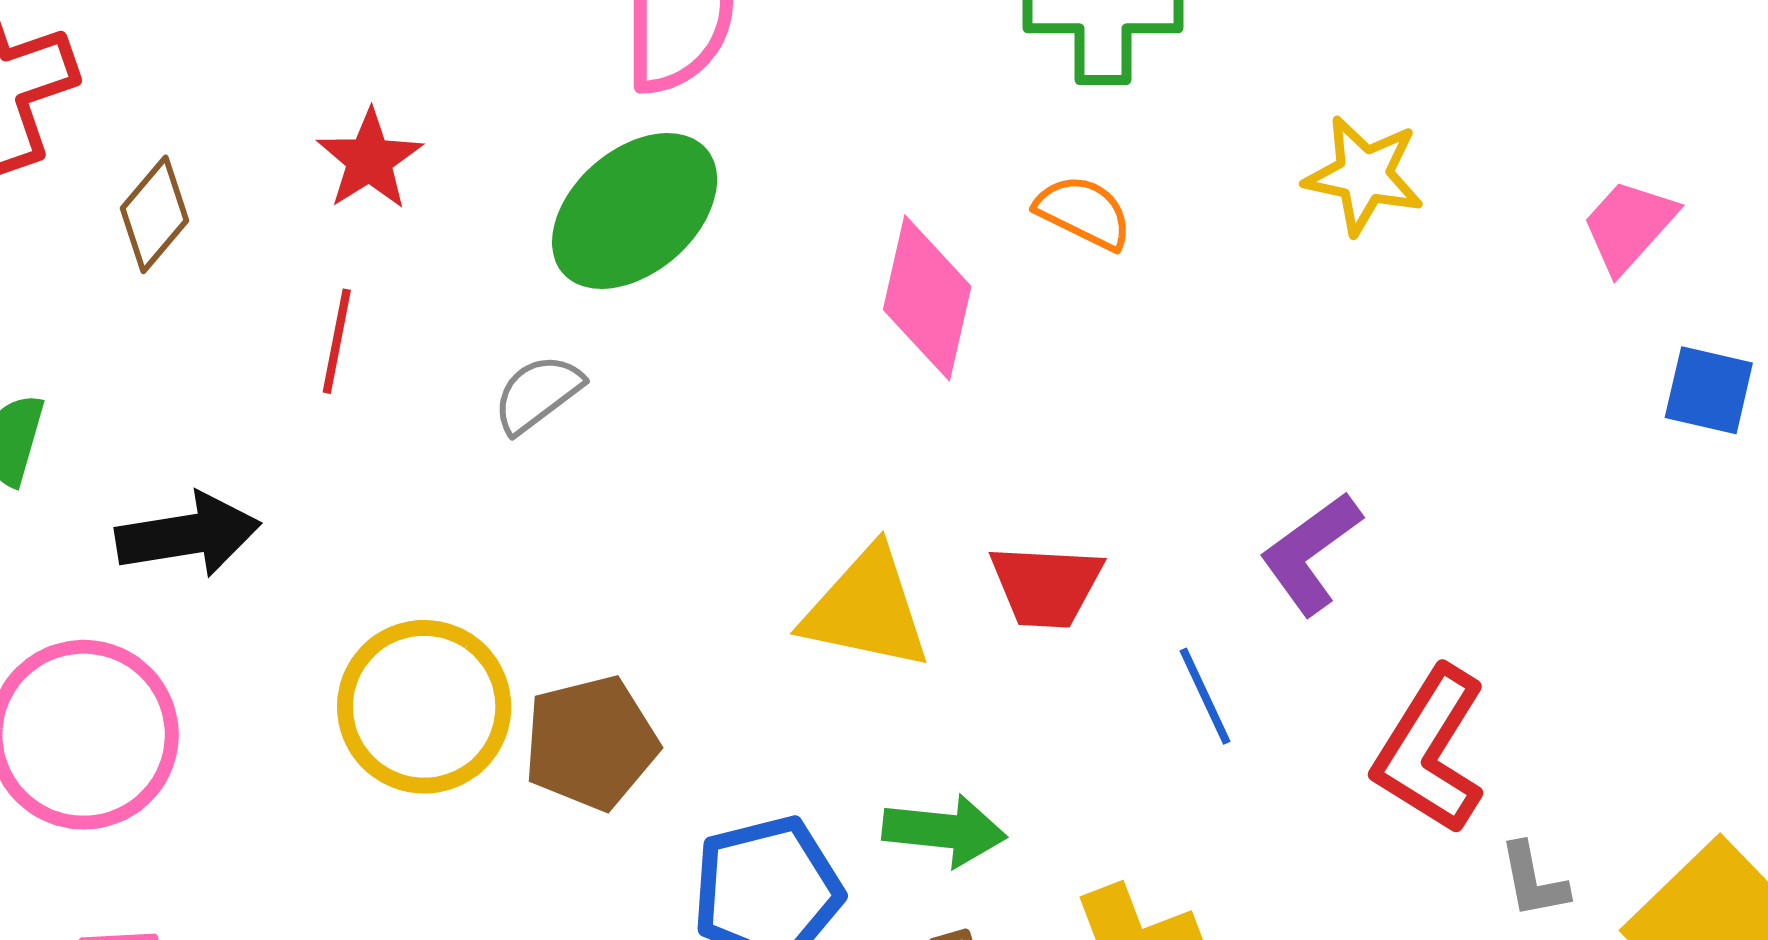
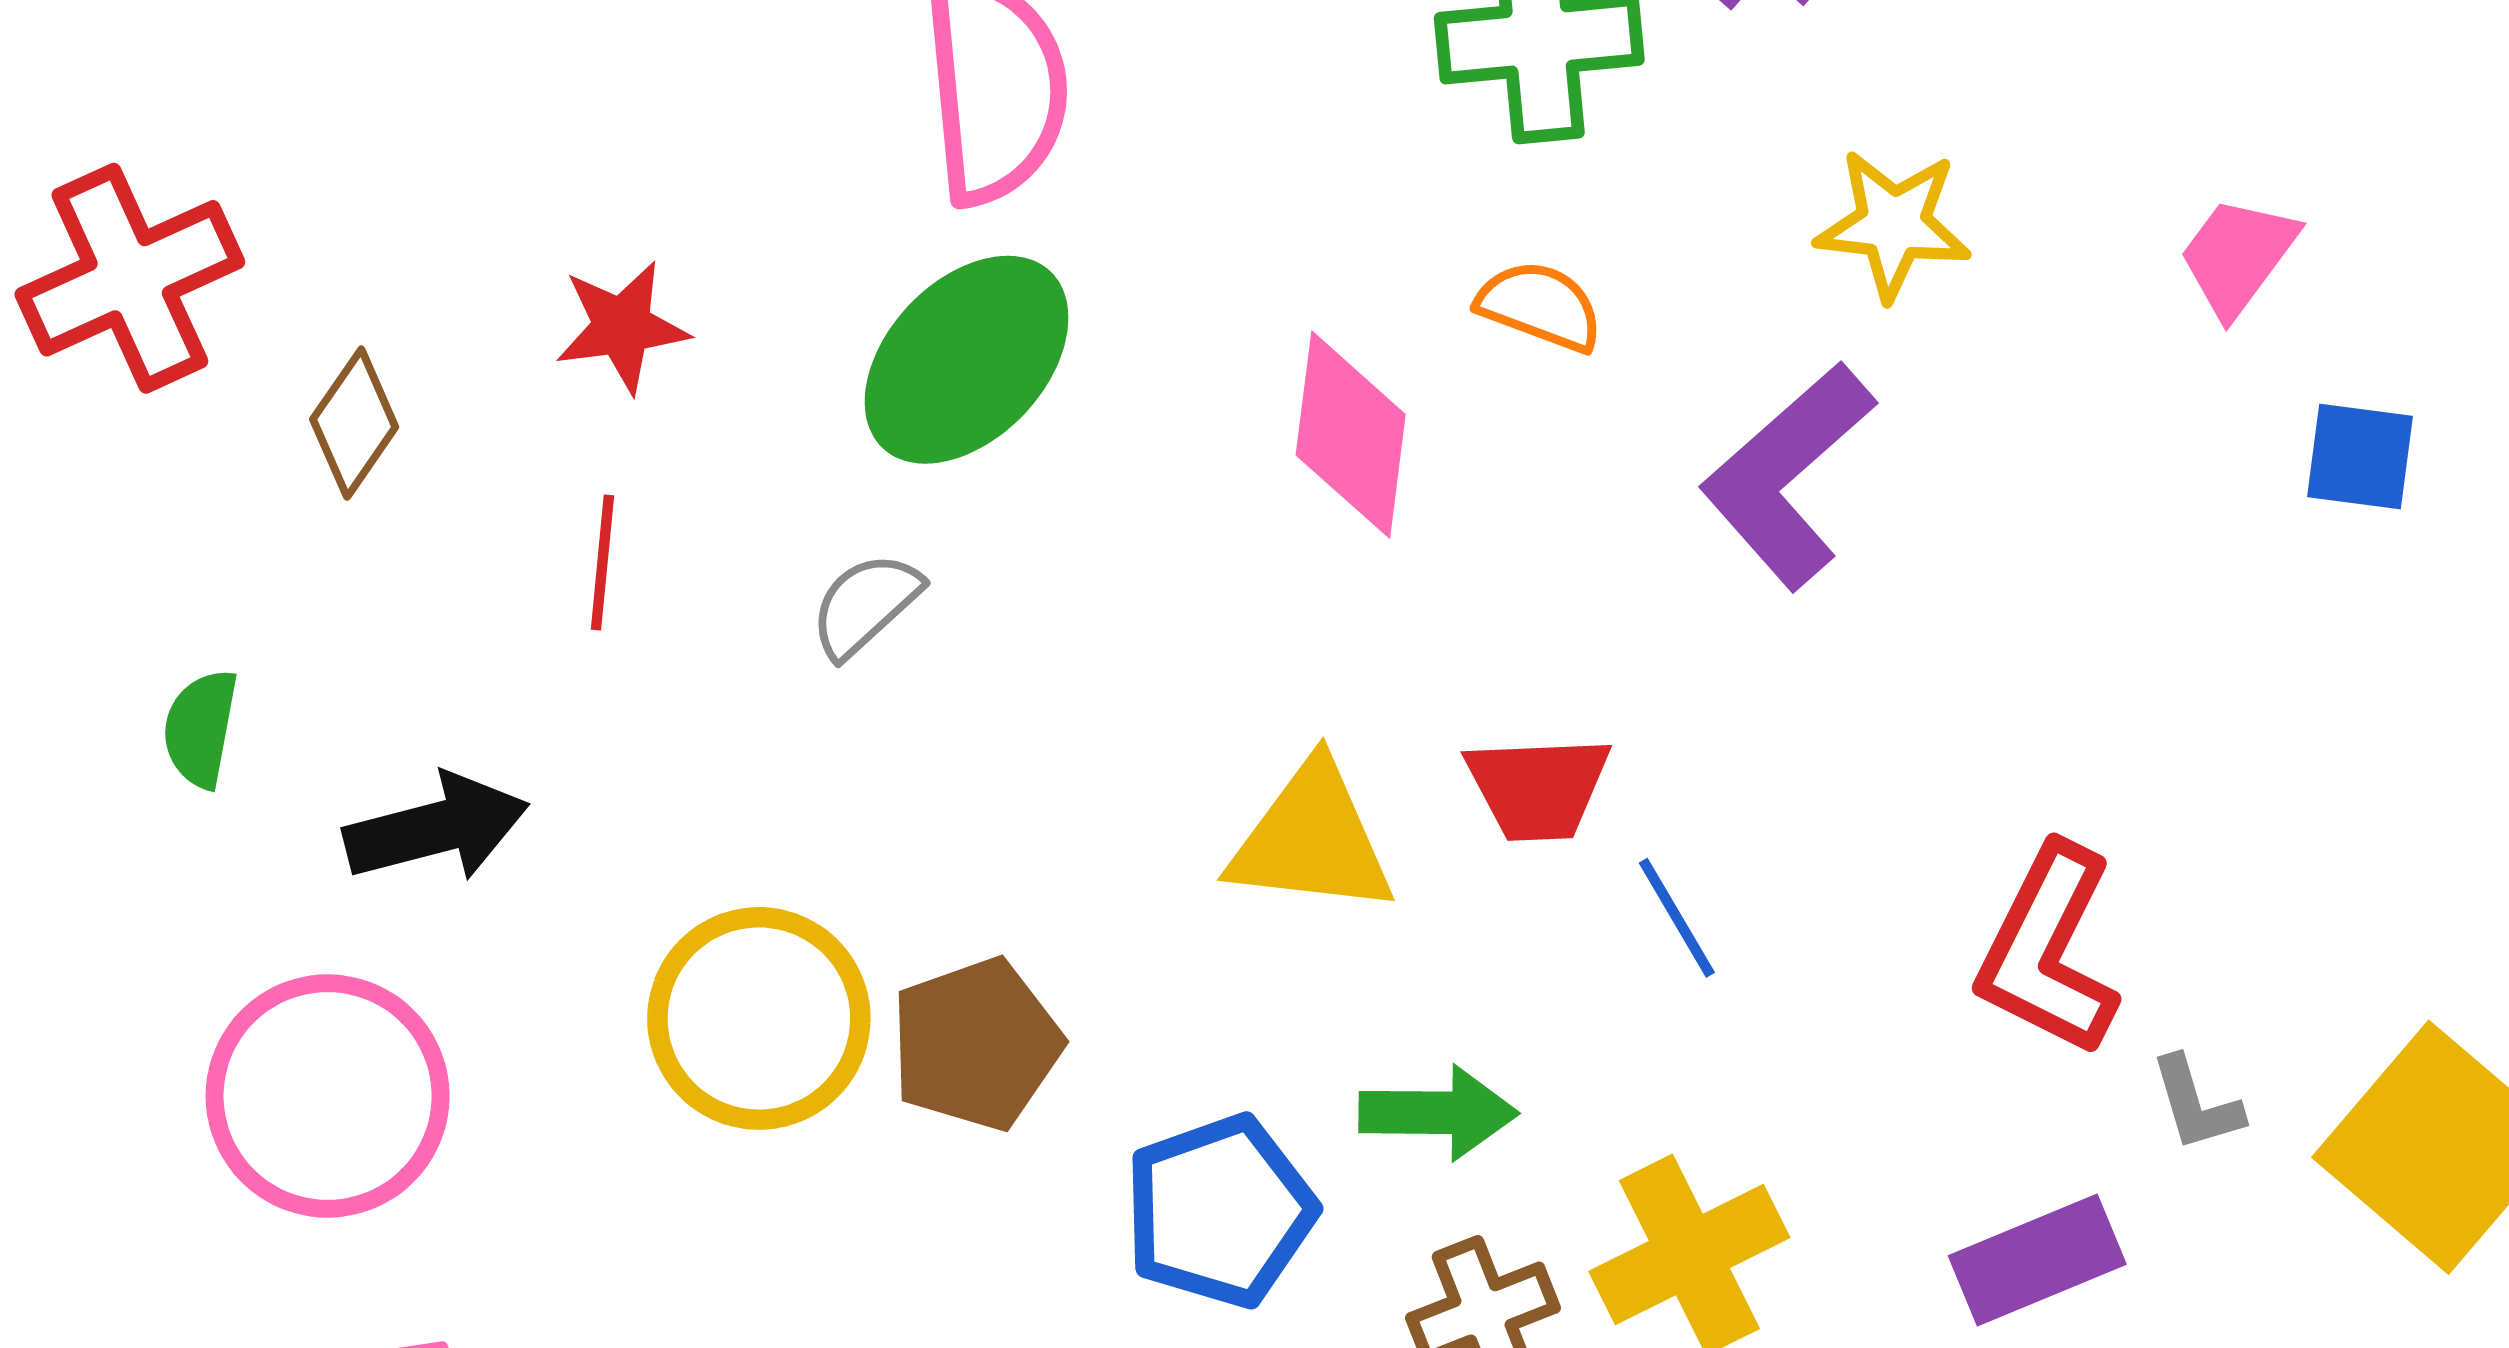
red star: (370, 160) -> (622, 327), turned 30
purple L-shape: (1311, 553) -> (1788, 475), moved, size x1.4
blue line: (1205, 696) -> (1677, 918), moved

